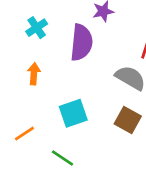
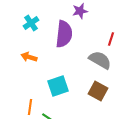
orange arrow: (34, 74) -> (29, 57), turned -77
orange line: (24, 134) -> (30, 107), moved, turned -49

